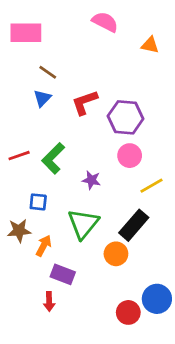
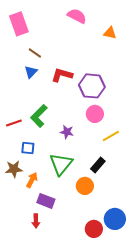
pink rectangle: (26, 33) -> (19, 24), turned 70
red L-shape: (85, 102) -> (62, 75), turned 35
red line: (19, 156) -> (14, 123), moved
black rectangle: (134, 225) -> (98, 165), size x0.7

